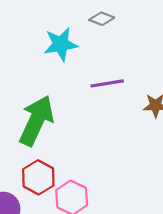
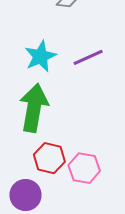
cyan star: (61, 44) -> (40, 56), moved

